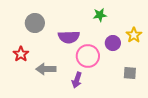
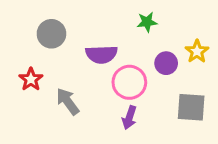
gray arrow: (46, 69) -> (68, 101), turned 54
gray square: (130, 73) -> (191, 107), size x1.5
purple arrow: (77, 80) -> (129, 118), moved

